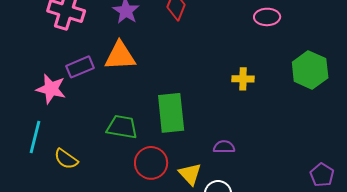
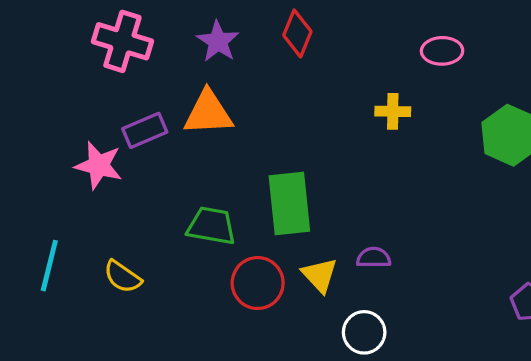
yellow cross: (243, 79) -> (393, 111), moved
cyan line: (35, 137) -> (49, 266), moved
yellow triangle: (190, 174) -> (320, 275), moved

